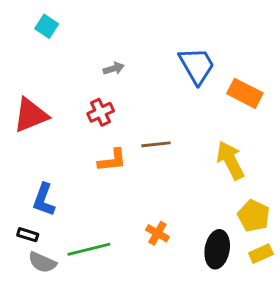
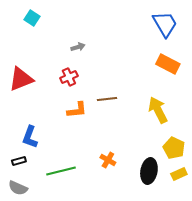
blue trapezoid: (197, 66) -> (165, 24), moved
black rectangle: (28, 235) -> (19, 161), turned -32
gray semicircle: (42, 262) -> (18, 188), moved

